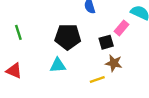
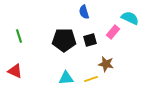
black square: (106, 42) -> (90, 40), moved
cyan triangle: (58, 65) -> (66, 78), moved

